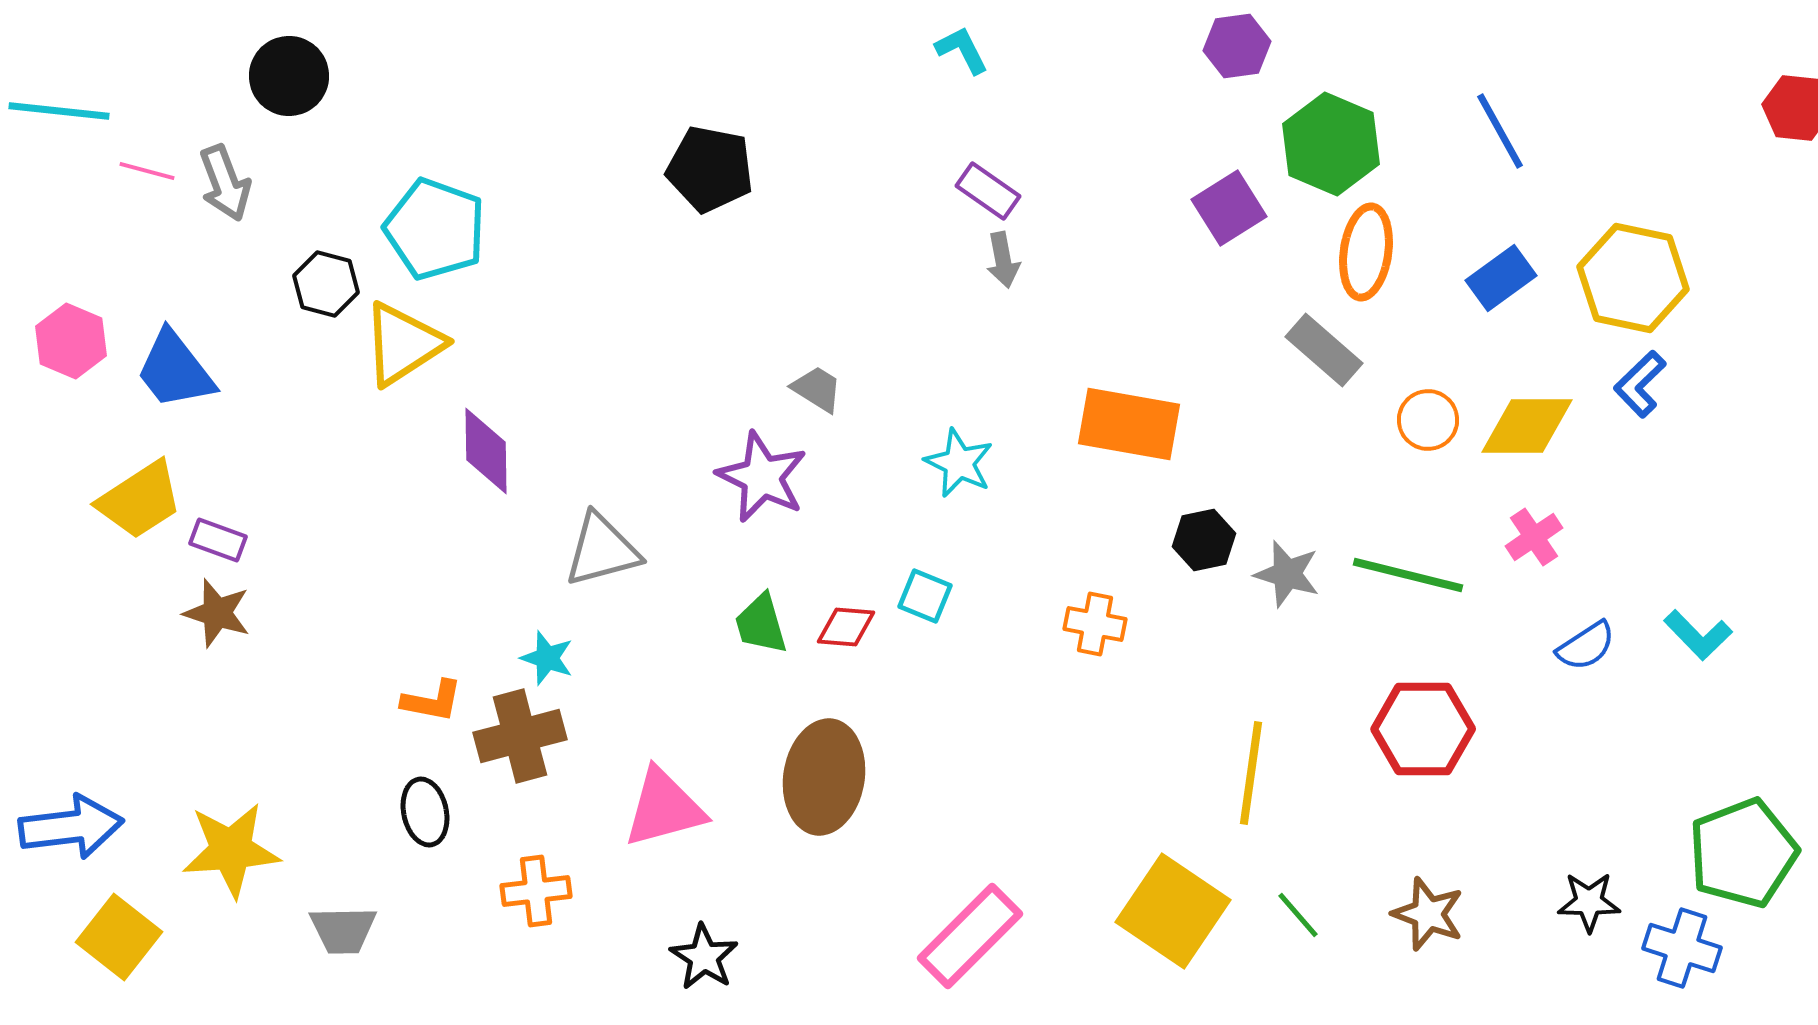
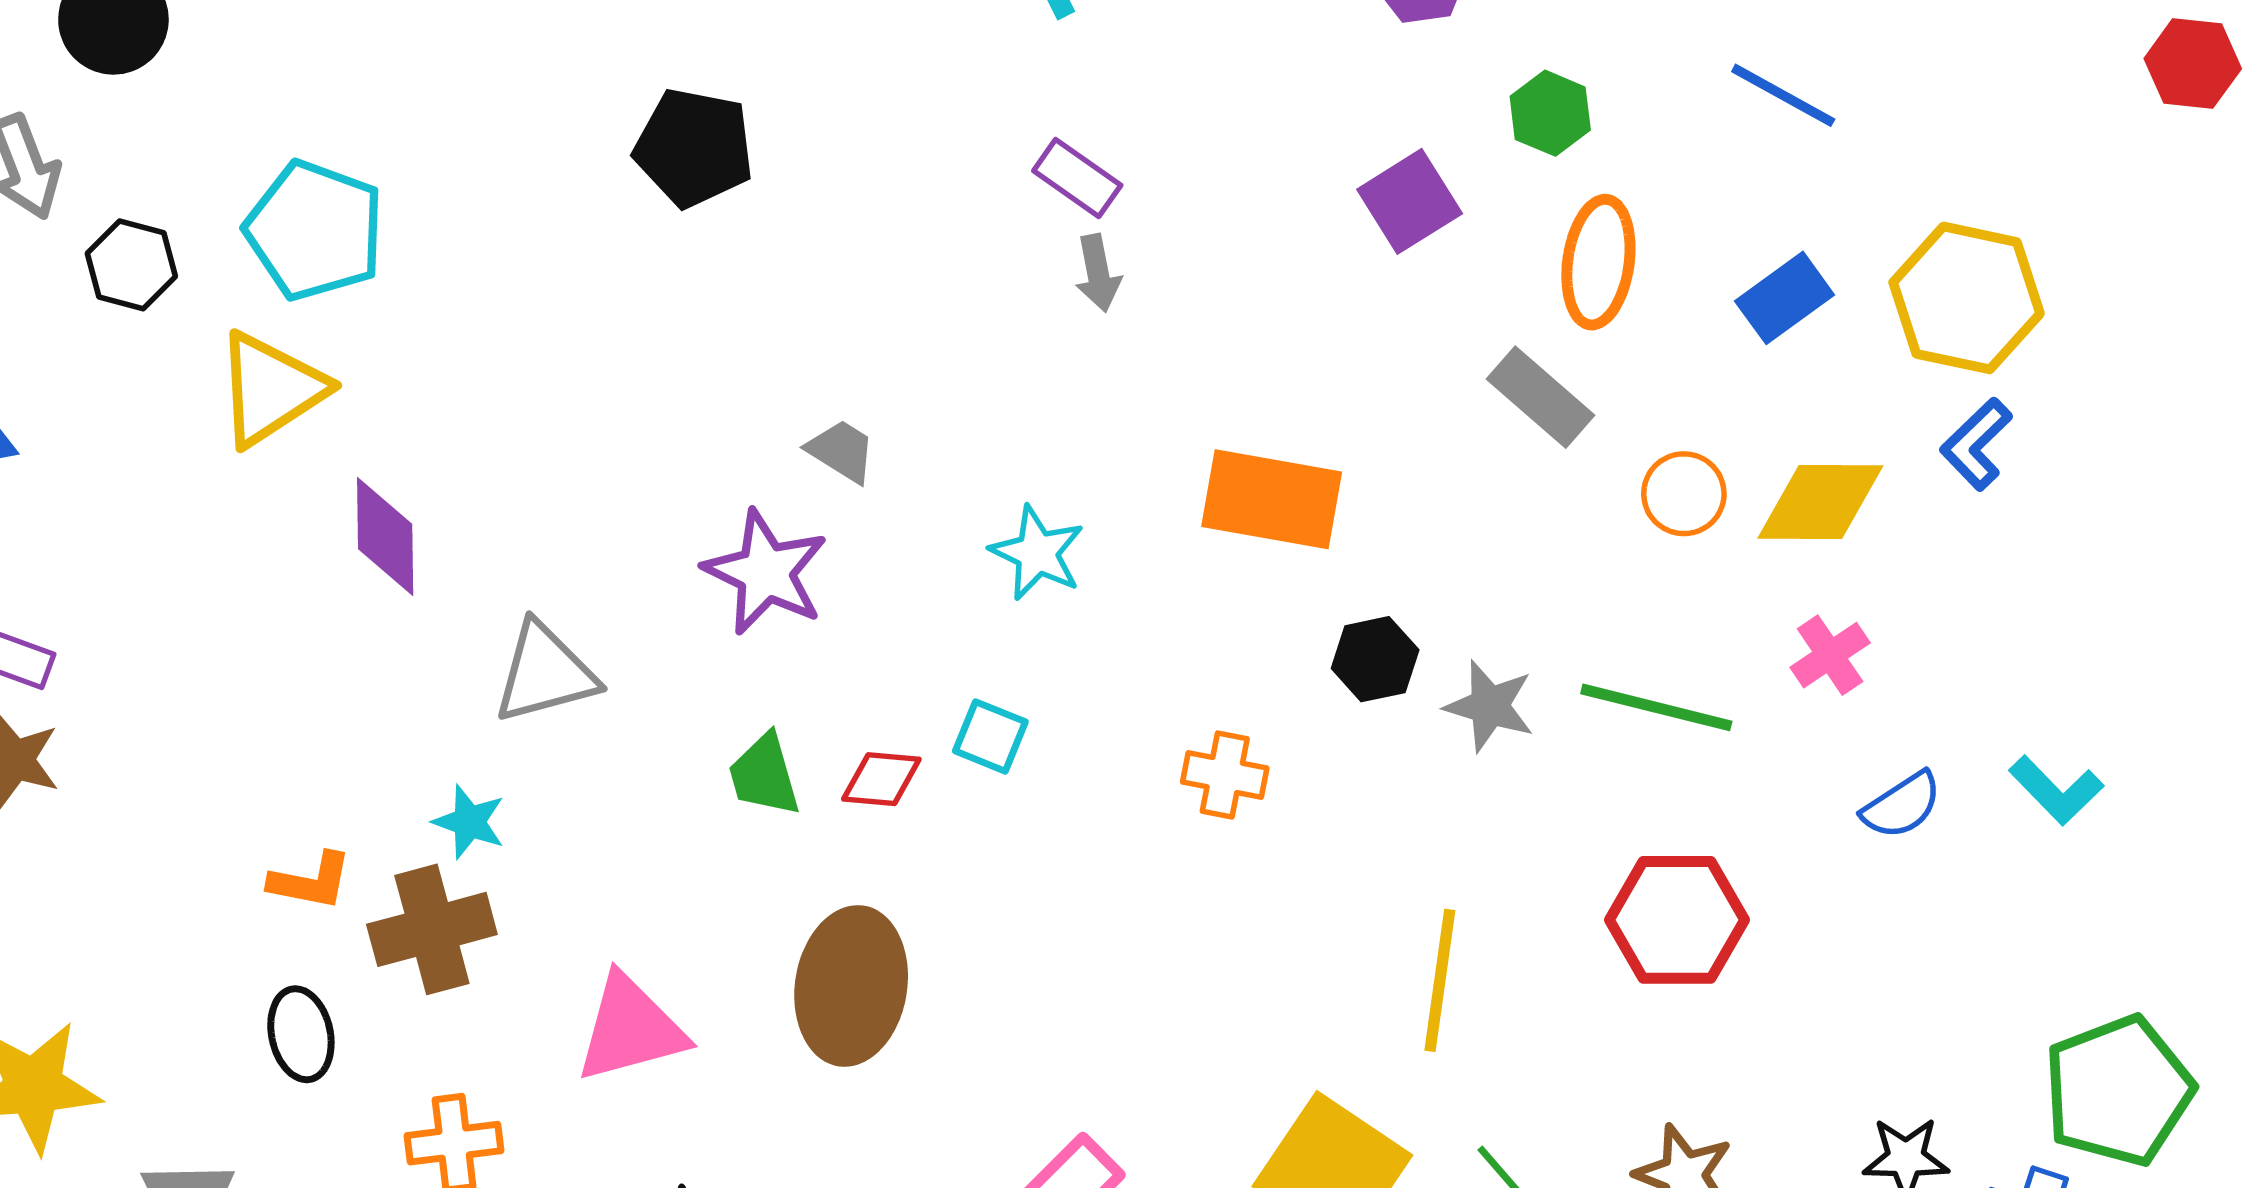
blue line: (1500, 131) -> (1783, 95), turned -32
green hexagon: (1331, 144) -> (1550, 113), size x0.6
black hexagon: (326, 284) -> (131, 265), moved

